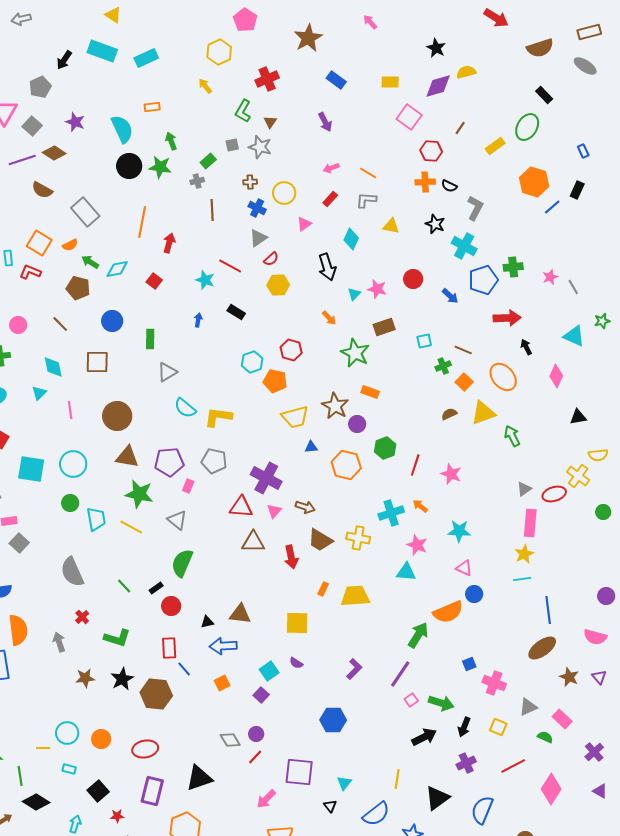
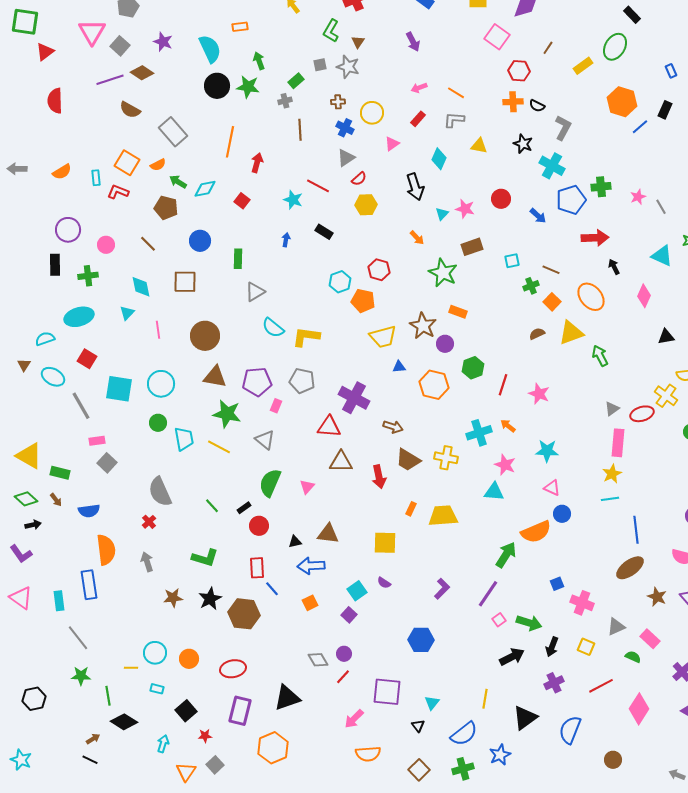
pink triangle: (274, 511) -> (307, 487), moved
red cross: (82, 617) -> (149, 522), moved

